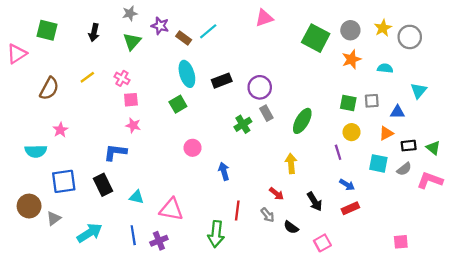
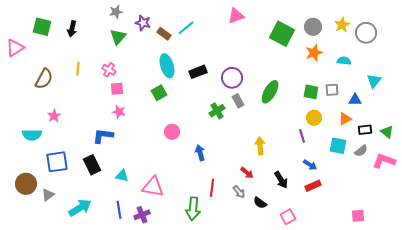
black arrow: (94, 32) -> (72, 29), moved
yellow line: (87, 77) -> (78, 69), turned -48
green ellipse: (302, 121) -> (270, 92), moved

